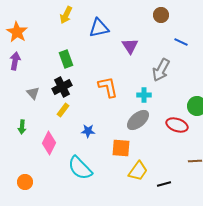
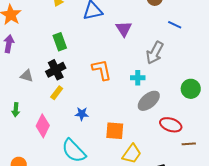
gray triangle: (33, 93) -> (27, 76), turned -32
gray ellipse: (138, 120) -> (149, 101), moved
red ellipse: (177, 125) -> (171, 125), moved

